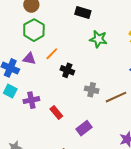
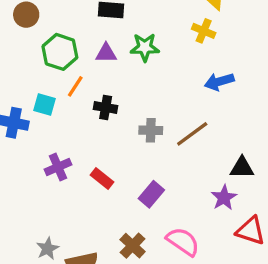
green hexagon: (34, 30) -> (60, 52), moved
purple triangle: (29, 59) -> (106, 53), moved
cyan square: (10, 91) -> (44, 105), moved

